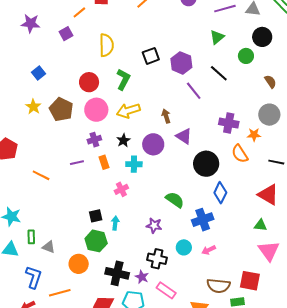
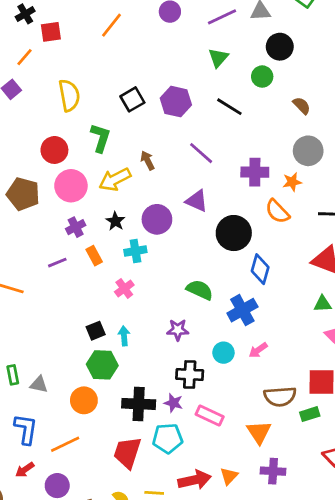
purple line: (194, 91) -> (201, 153), moved
brown arrow: (166, 116) -> (148, 160), moved

